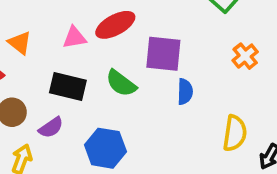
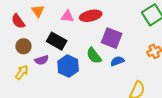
green semicircle: (121, 83) -> (94, 56), moved
blue semicircle: (185, 92) -> (117, 61), turned -128
blue hexagon: (105, 148) -> (68, 66), moved

